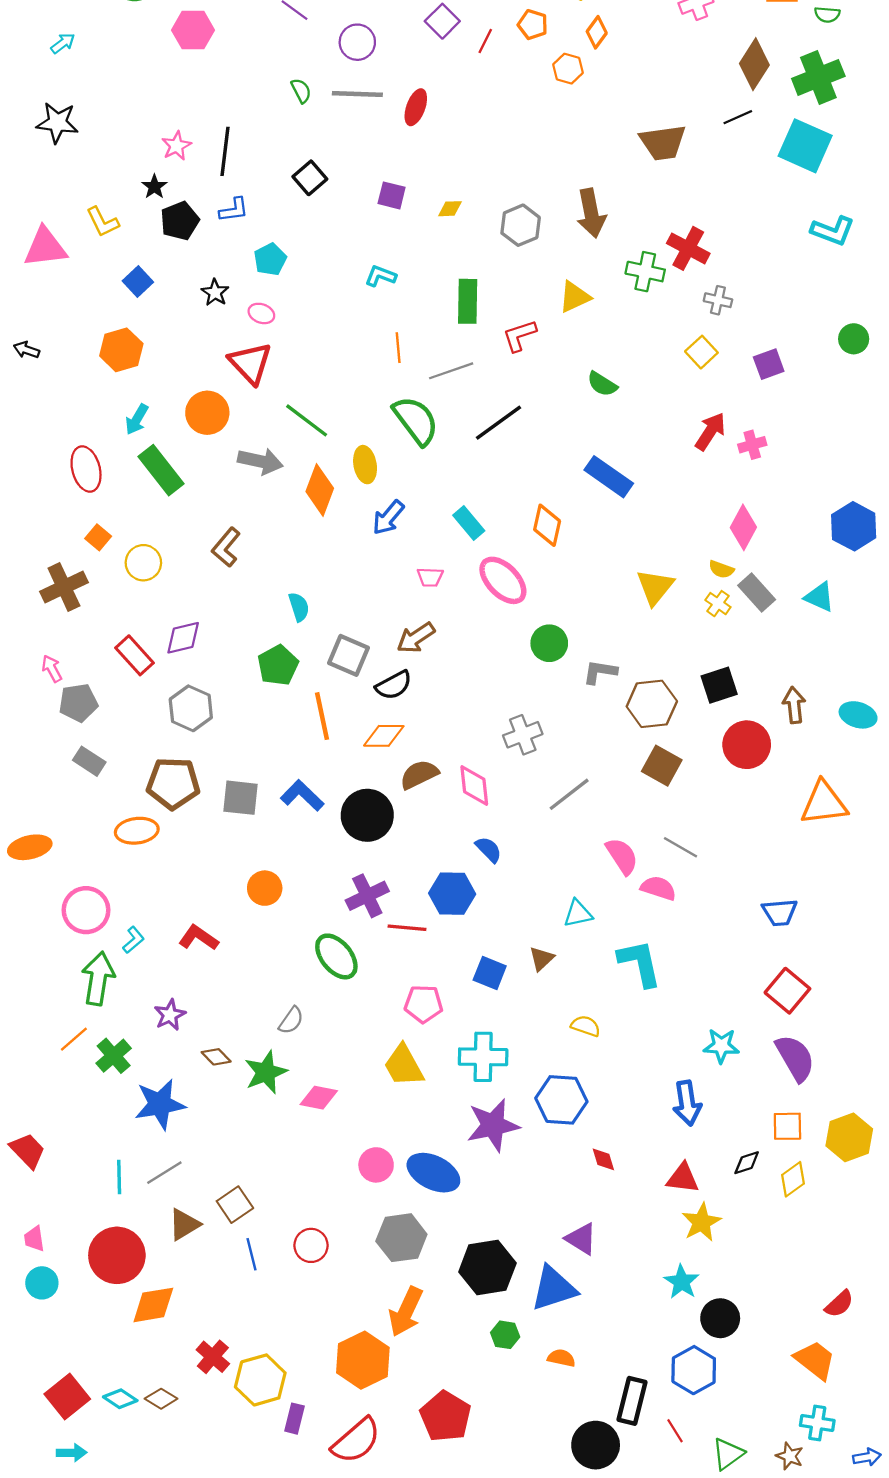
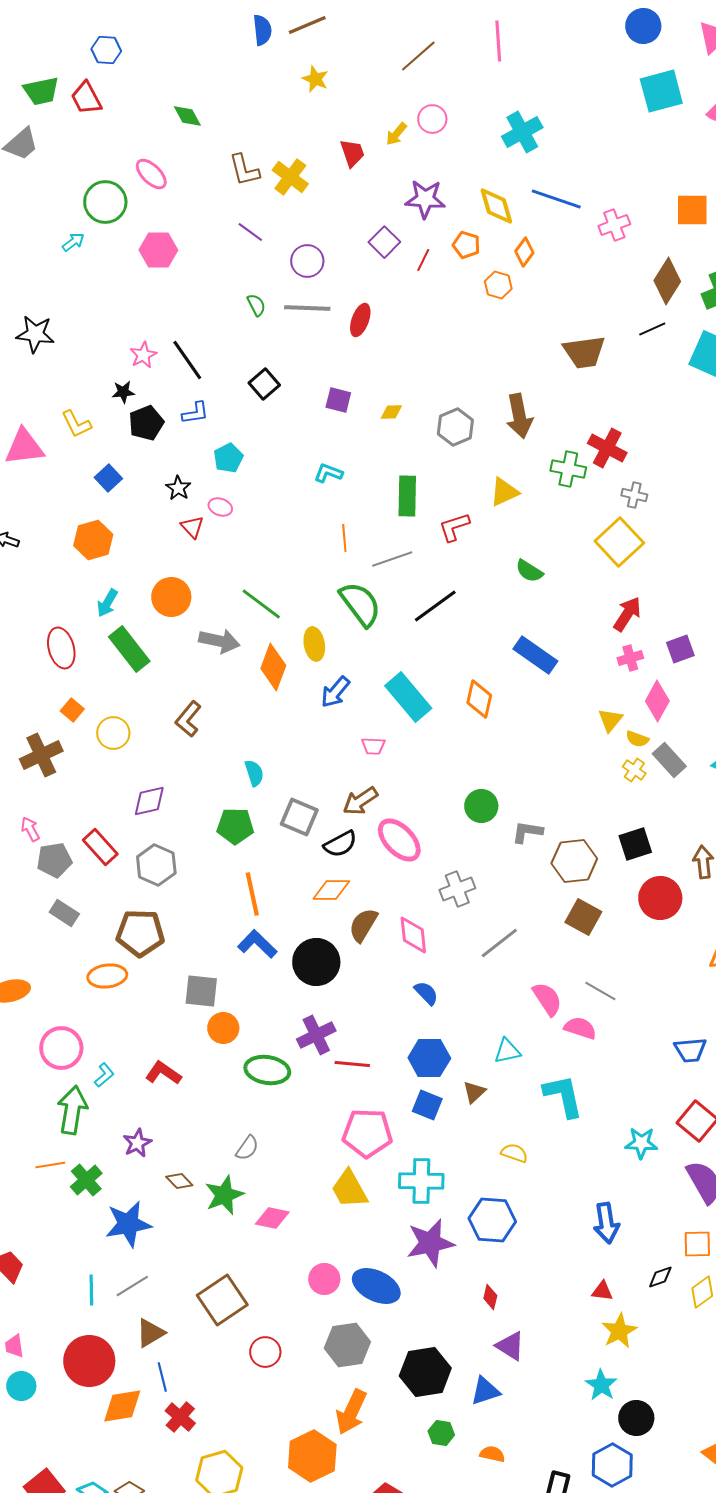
cyan arrow: (63, 43) -> (73, 242), moved
black line: (225, 151) -> (187, 360), turned -42
black star: (154, 187) -> (123, 392), turned 30
yellow square: (701, 352) -> (619, 542), size x1.6
red triangle: (250, 363) -> (192, 527), moved, size x0.6
purple square: (769, 364) -> (680, 649), moved
pink cross: (752, 445) -> (630, 658), moved
cyan rectangle: (469, 523) -> (408, 697), size x1.6
pink ellipse: (503, 580) -> (399, 840), moved
yellow triangle: (655, 587) -> (610, 720), moved, size x0.7
red rectangle: (135, 655) -> (100, 847), moved
green pentagon: (278, 665) -> (235, 826), turned 30
orange line: (322, 716) -> (252, 894), moved
brown semicircle: (419, 774) -> (363, 925), turned -33
gray square: (240, 798) -> (201, 991), moved
blue hexagon: (452, 894) -> (429, 1058), moved
green ellipse: (336, 956) -> (267, 1070), moved, turned -42
pink pentagon: (424, 1004) -> (367, 1133), size x1.4
orange line: (74, 1039) -> (50, 1165), turned 32
cyan star: (721, 1046) -> (641, 1143), moved
red diamond: (603, 1159) -> (490, 1297), moved, turned 30
red triangle: (683, 1178) -> (602, 1291), size x0.7
brown square: (235, 1205) -> (222, 1300), moved, size x1.5
blue line: (251, 1254) -> (162, 1377), moved
blue triangle: (554, 1288) -> (485, 1391), size x0.7
red cross: (213, 1357) -> (180, 1417), moved

